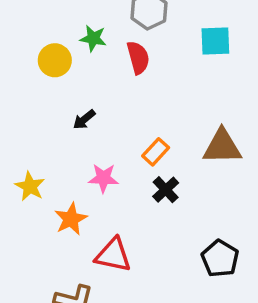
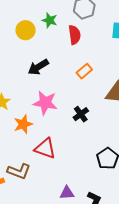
black arrow: (84, 119) -> (38, 67), size x1.5
orange rectangle: (156, 152) -> (84, 71), moved
pink star: (103, 178) -> (45, 103), size x1.4

